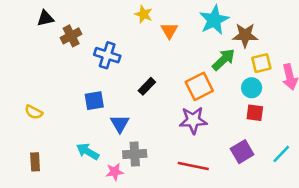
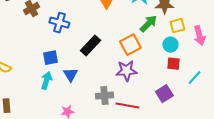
black rectangle: (147, 86) -> (90, 46), size x1.5
cyan arrow: (88, 152) -> (46, 81), moved, turned 78
gray cross: (135, 154) -> (104, 96), moved
cyan line: (281, 154) -> (194, 78), moved

